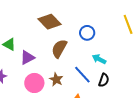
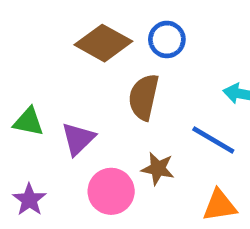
blue circle: (87, 33) -> (167, 39), moved

